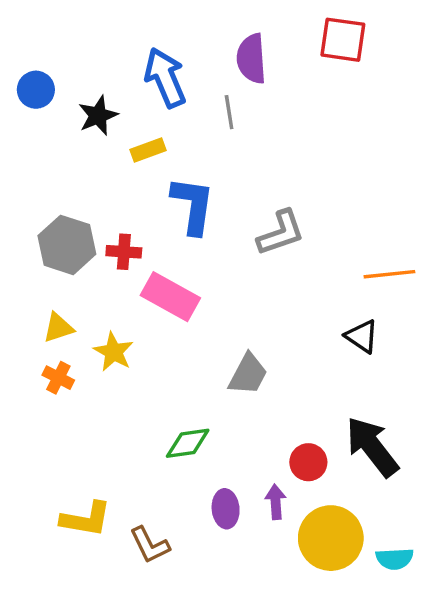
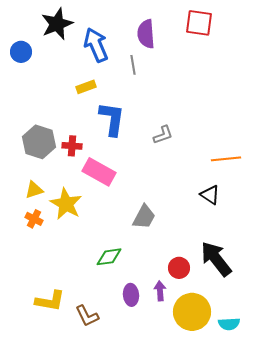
black star: (98, 116) -> (57, 24), moved, size x1.4
gray L-shape: (281, 233) -> (163, 135), size x0.7
yellow star: (113, 352) -> (66, 204), size x1.4

